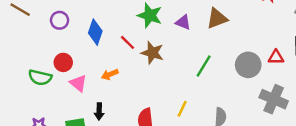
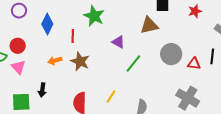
purple triangle: (183, 22) -> (118, 42), moved
red line: (127, 42) -> (73, 36), turned 40
brown star: (152, 53) -> (80, 61), moved
gray circle: (248, 65) -> (171, 54), moved
pink triangle: (78, 83) -> (18, 67), moved

